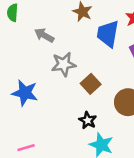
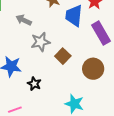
black star: (88, 120) -> (34, 84), moved

